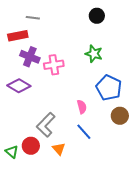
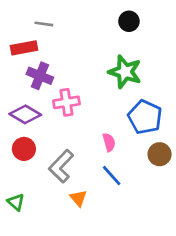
green star: (94, 54) -> (125, 72), size x1.4
pink cross: (54, 65) -> (66, 102), moved
red circle: (31, 146) -> (24, 149), moved

